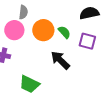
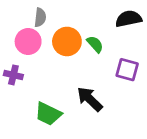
purple square: (87, 41) -> (127, 70), moved
black arrow: (60, 60) -> (90, 99), moved

